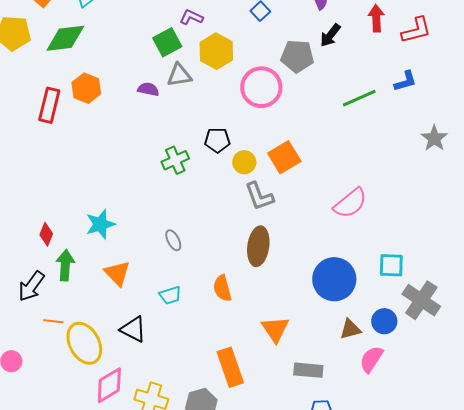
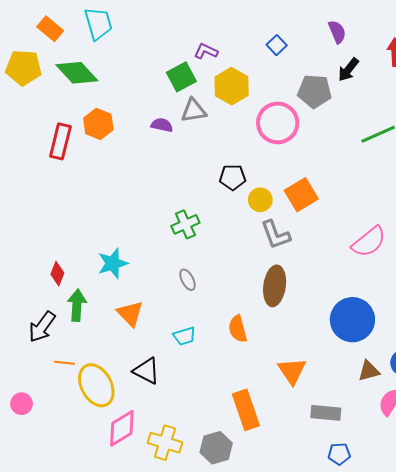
green diamond: (65, 38) -> (77, 73), turned 54
green cross: (175, 160) -> (185, 224), moved

